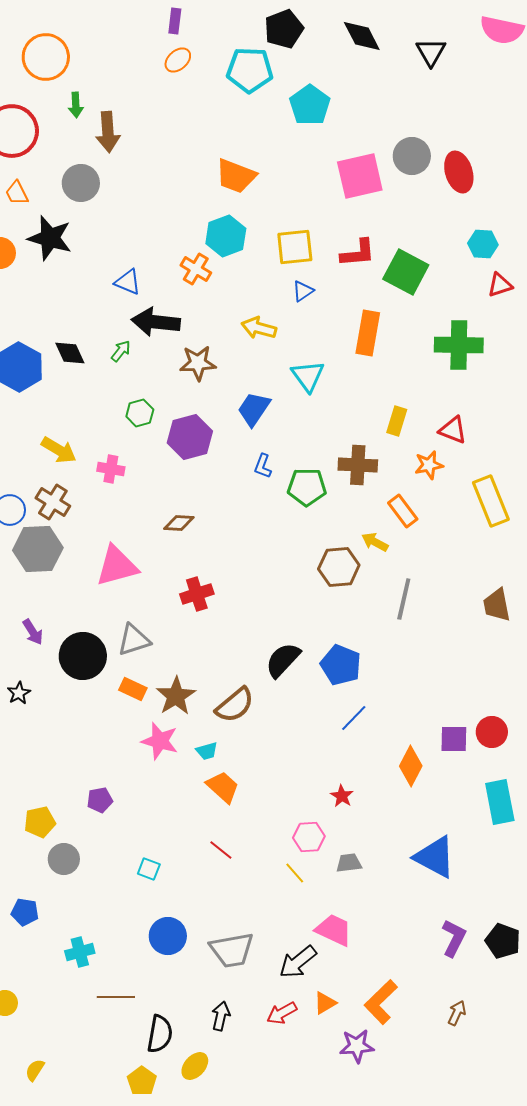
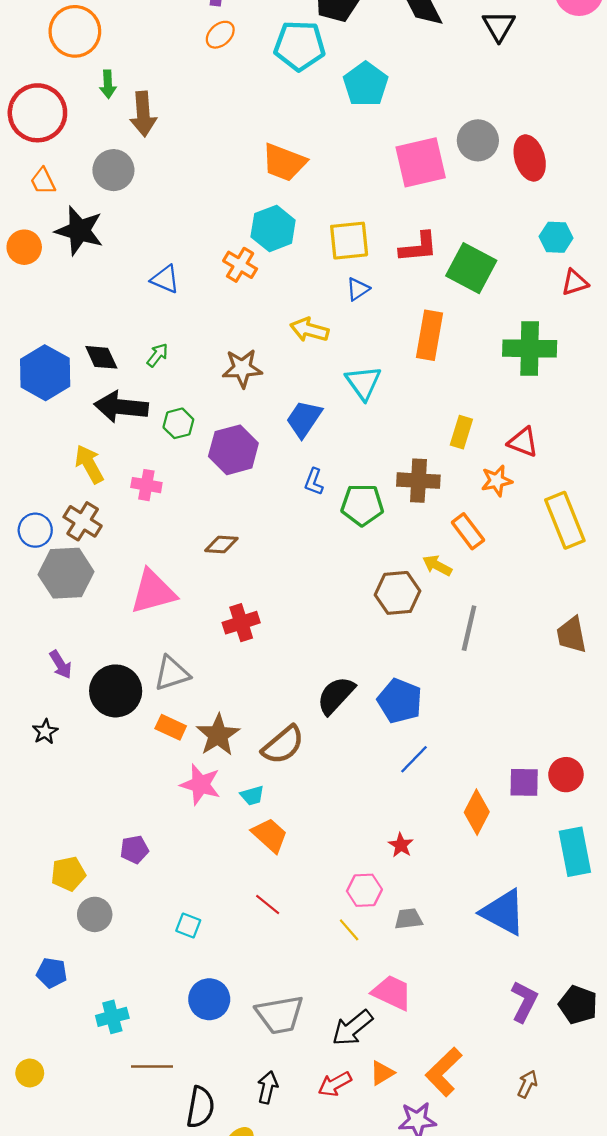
black arrow: (156, 322) -> (121, 407), moved
yellow arrow: (59, 450) -> (89, 464), turned -150

